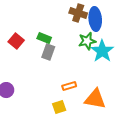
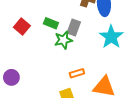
green star: (87, 41) -> (63, 40), moved
gray rectangle: (48, 52) -> (74, 27), moved

